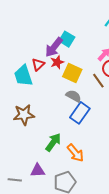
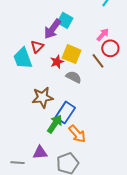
red star: (57, 62) -> (57, 62), moved
blue rectangle: (80, 113) -> (65, 112), moved
brown star: (24, 115) -> (43, 97), moved

